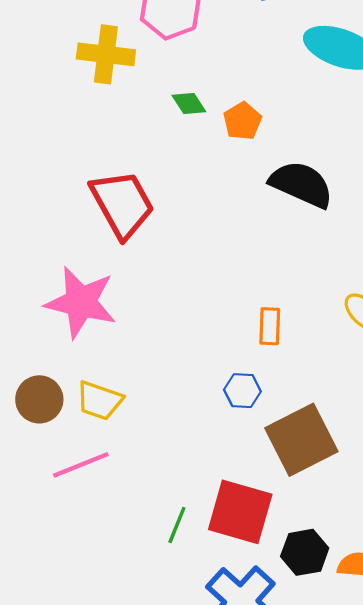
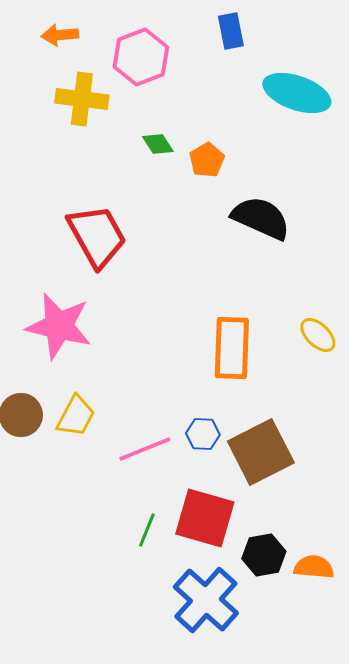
orange rectangle: (270, 326) -> (232, 348), size x1.8
blue hexagon: (242, 391) -> (203, 434), moved
yellow trapezoid: (99, 401) -> (76, 416), turned -81
pink line: (81, 465) -> (145, 449), moved

